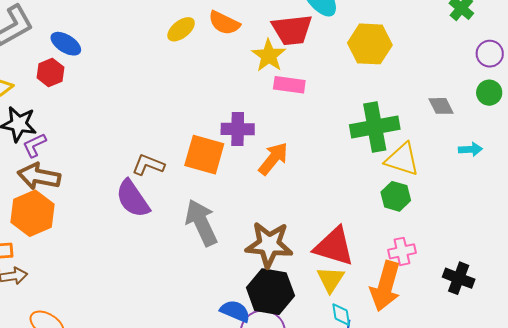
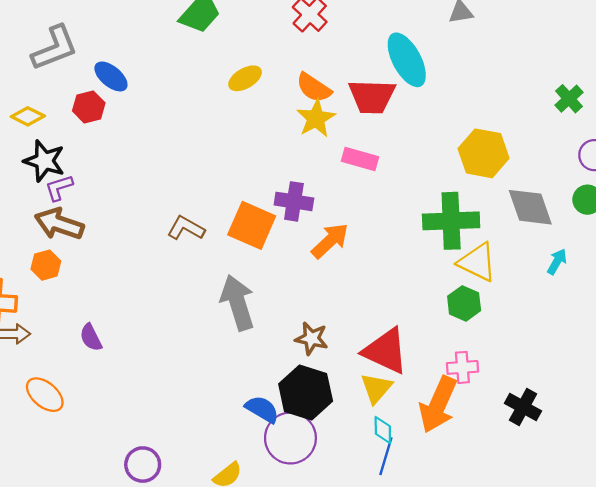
orange semicircle: (224, 23) -> (314, 88), moved
yellow hexagon: (370, 44) -> (484, 153), moved
yellow star: (269, 56) -> (316, 118), moved
gray diamond: (441, 106) -> (530, 207), size x1.6
cyan arrow: (470, 149) -> (557, 262), turned -65
purple semicircle: (133, 199) -> (91, 337), moved, size x0.6
orange hexagon: (32, 213) -> (46, 265), size x0.6
brown star: (269, 245) -> (312, 338), size x0.6

